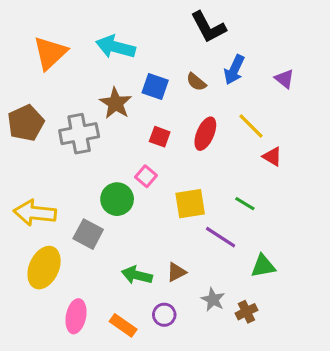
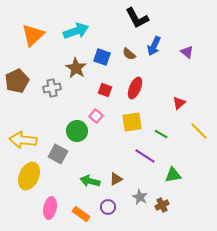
cyan arrow: (116, 47) -> (76, 31), turned 145
yellow line: (251, 126) -> (199, 131), moved
gray cross: (79, 134) -> (52, 88), size x0.7
red triangle: (272, 156) -> (179, 103), turned 48
yellow square: (190, 204) -> (132, 122), moved

